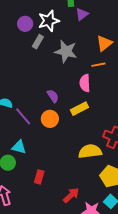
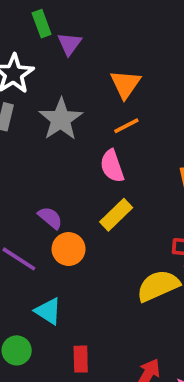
gray star: (66, 51) -> (61, 119), turned -30
purple semicircle: (53, 96) -> (50, 218), moved
cyan triangle: (19, 147) -> (48, 311), moved, turned 35

